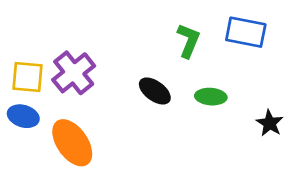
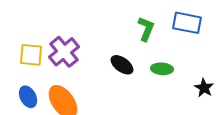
blue ellipse: (23, 116) -> (28, 97), moved, turned 45

